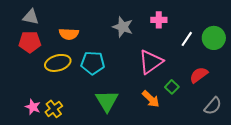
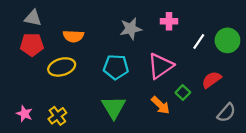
gray star: (123, 27) -> (131, 29), turned -30
cyan pentagon: (93, 63) -> (116, 67), moved
pink star: (33, 107) -> (24, 114), moved

